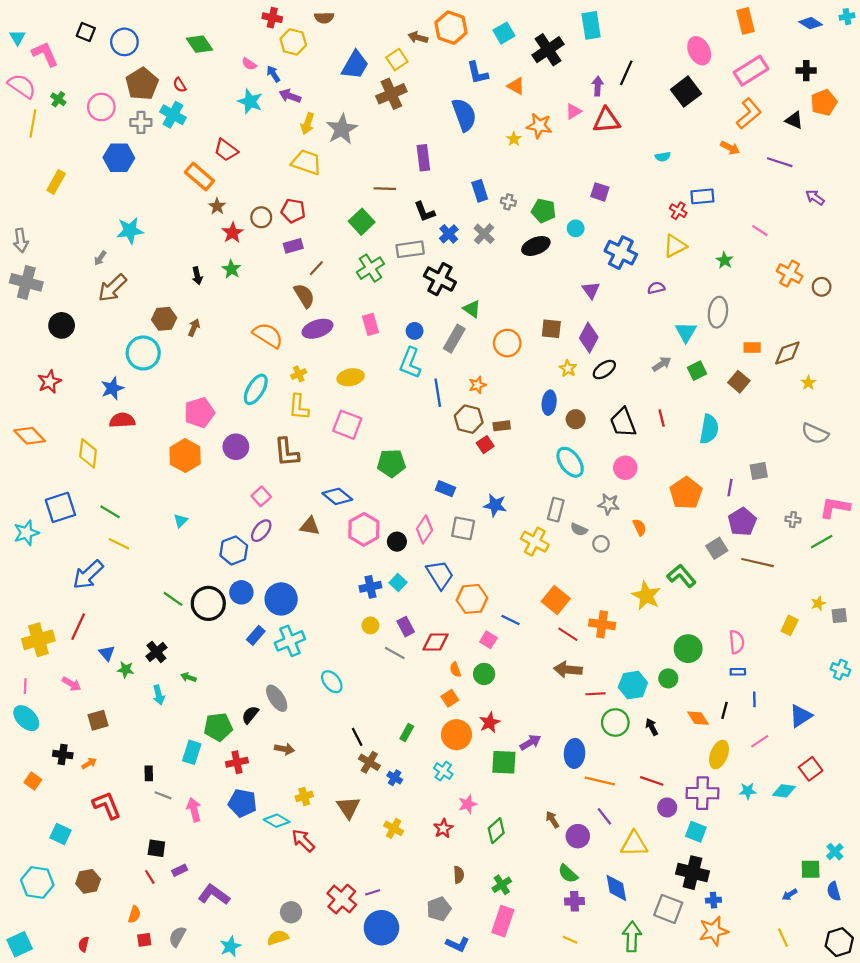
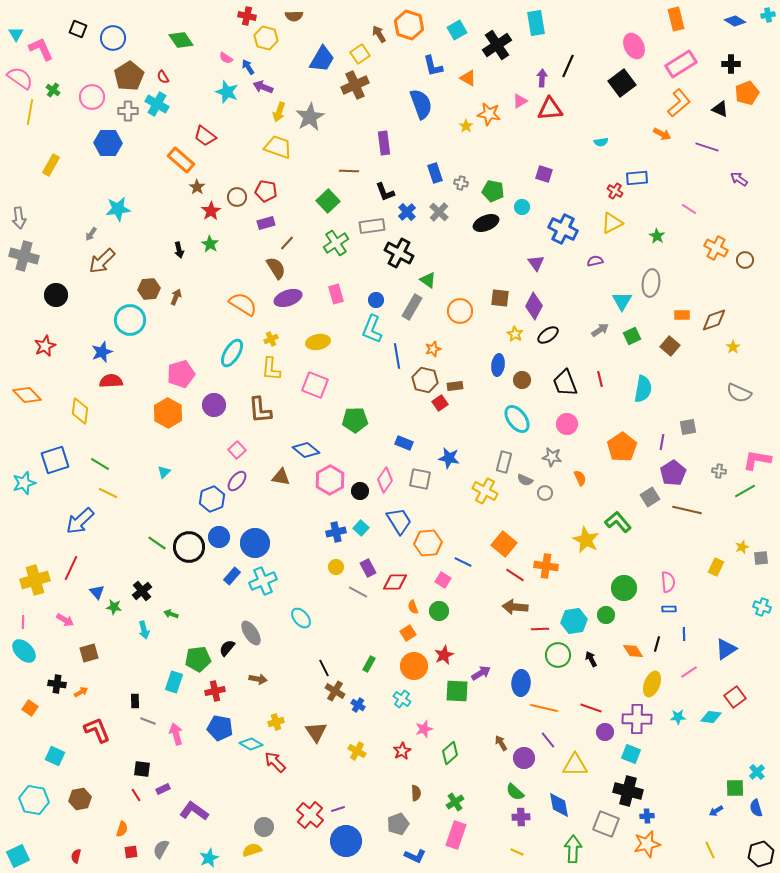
brown arrow: (418, 38) -> (379, 34), turned 42

